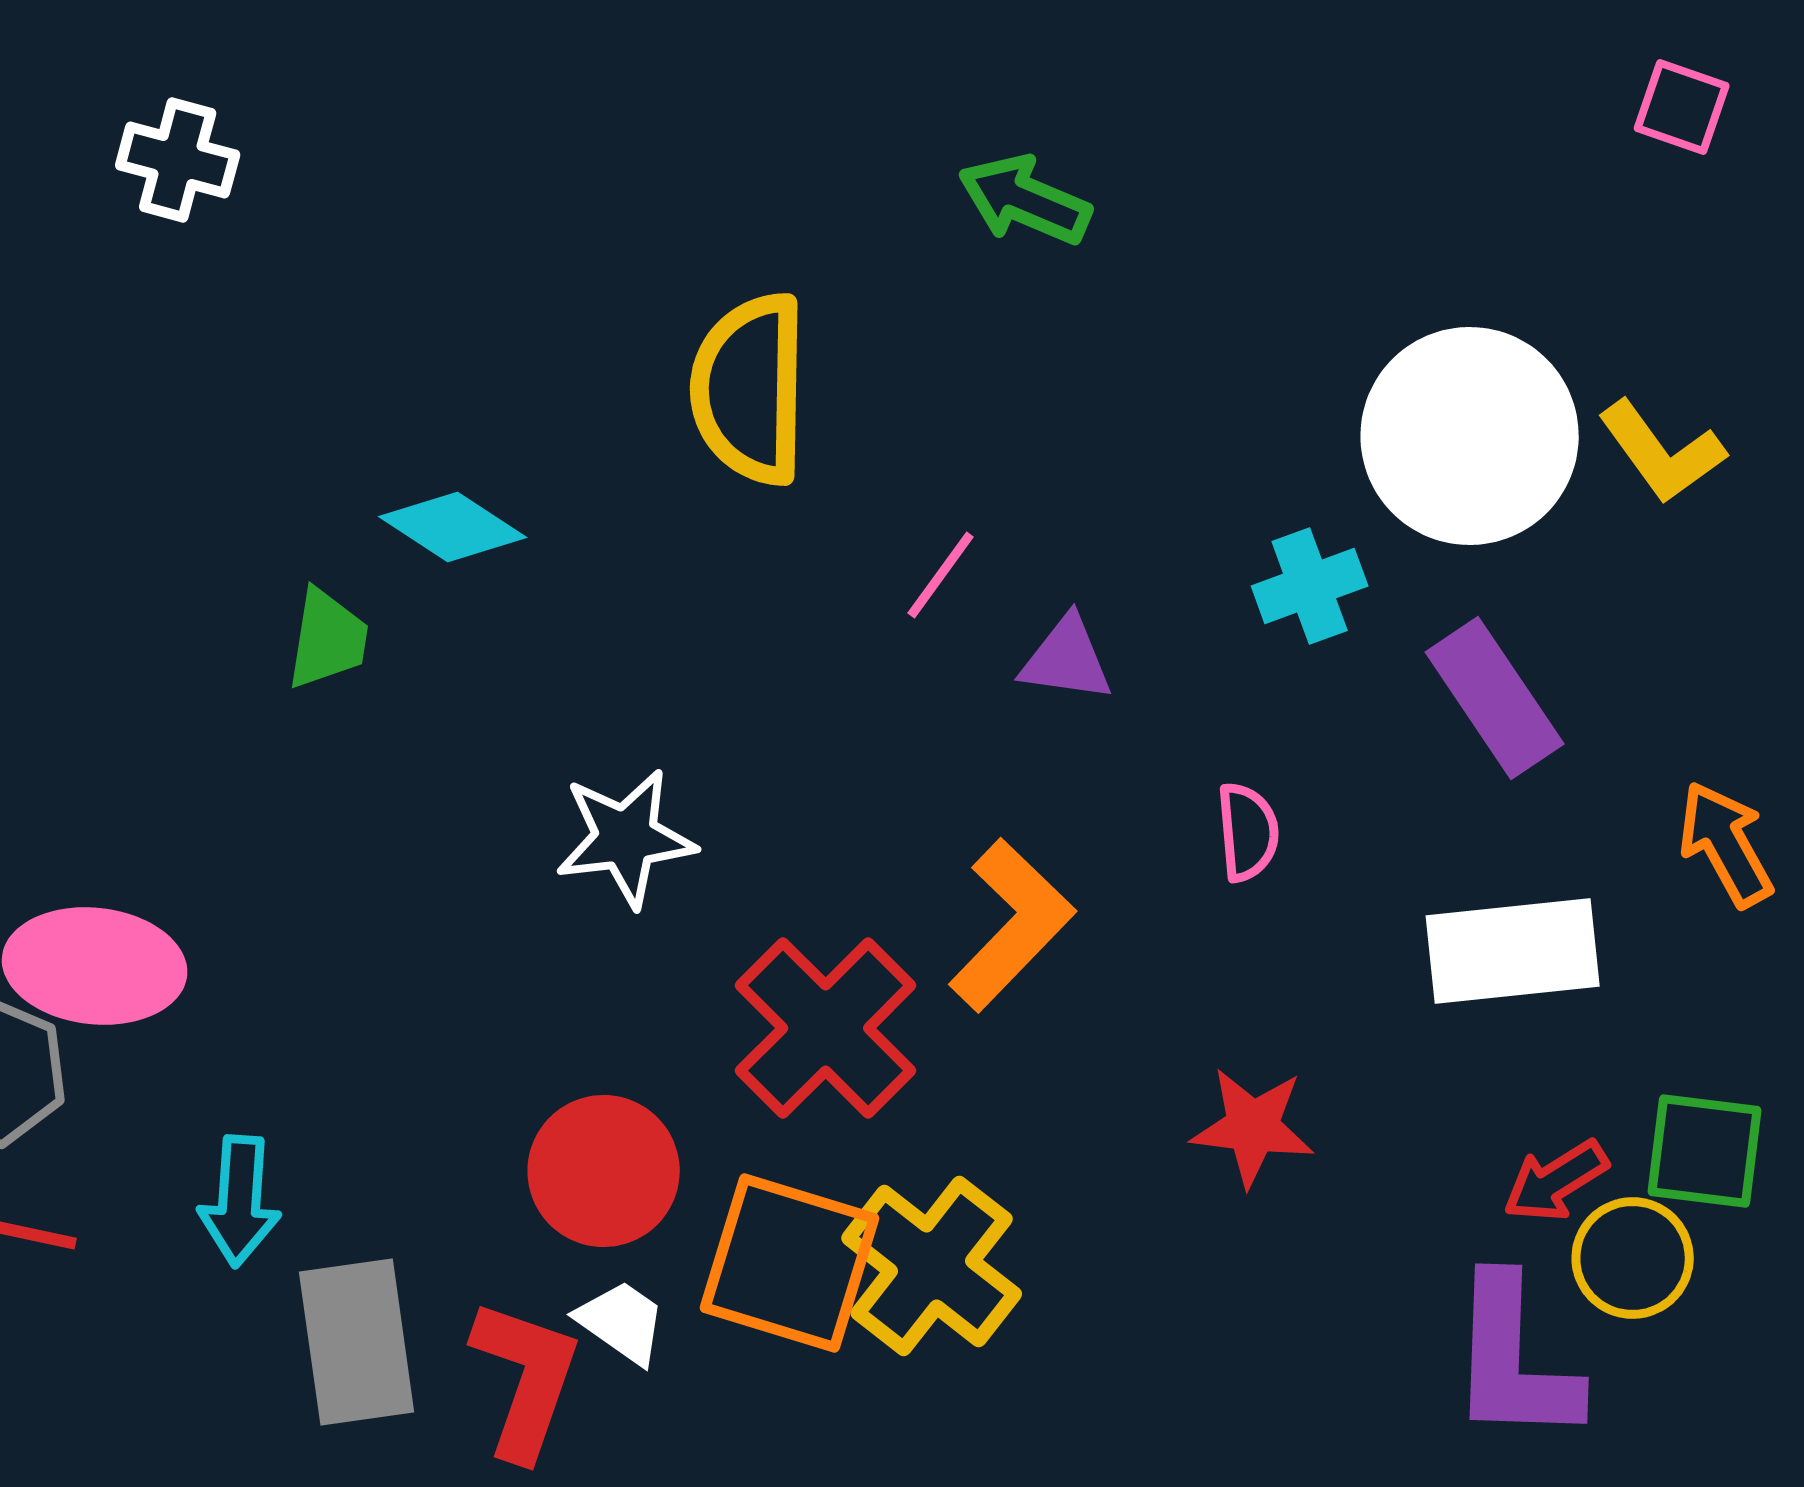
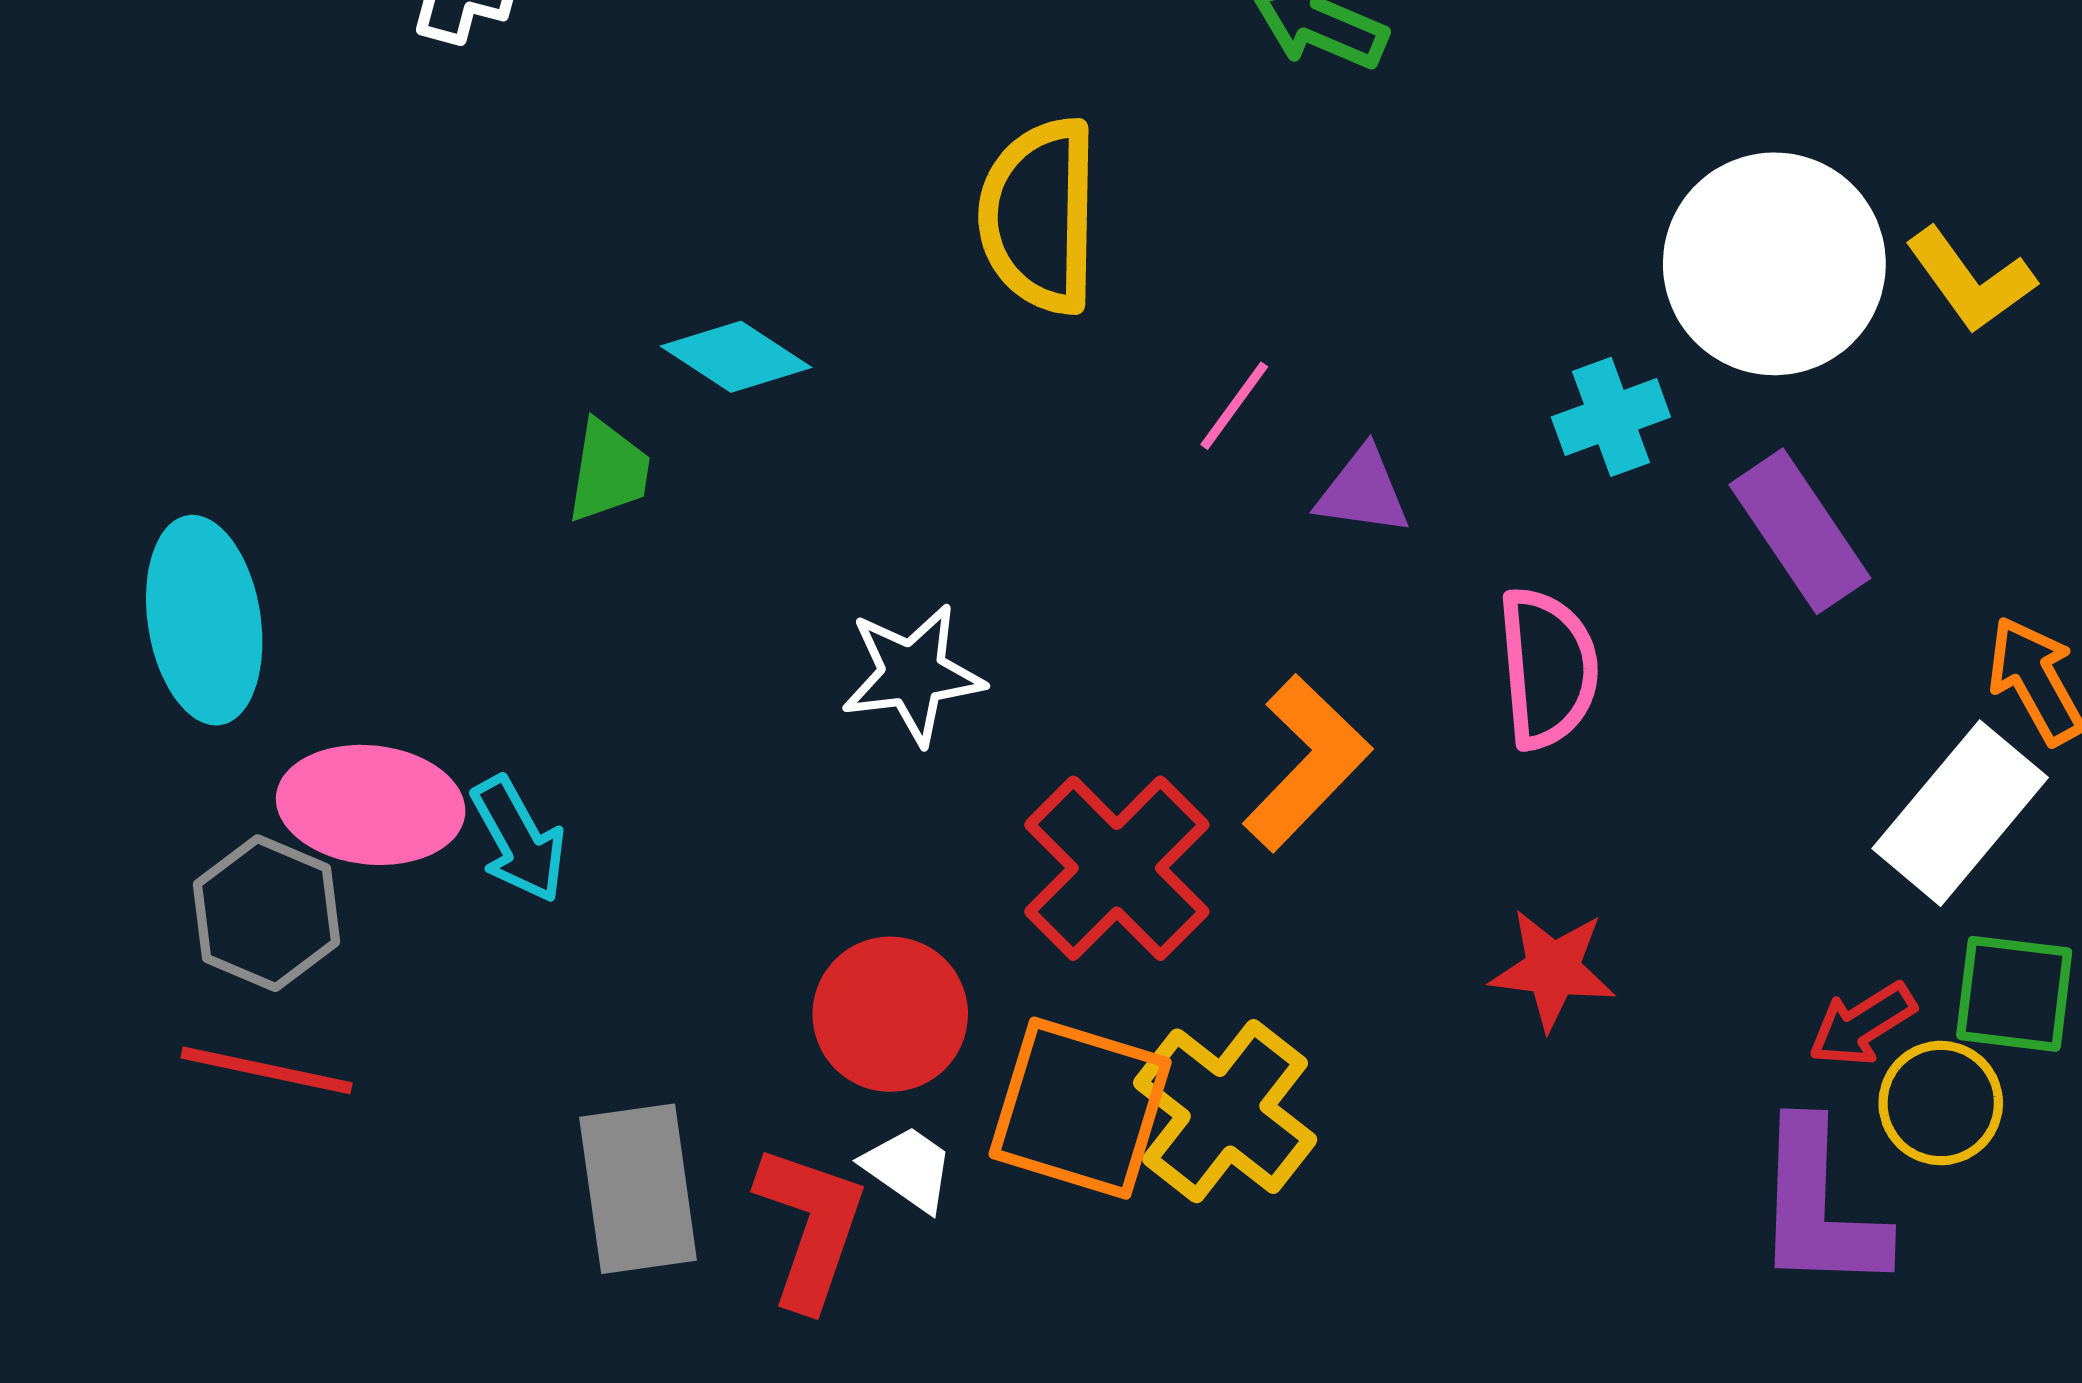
pink semicircle: (1248, 832) -> (1548, 668), size x1.6
white rectangle: (1513, 951) -> (1960, 813), moved, turned -44
cyan arrow: (240, 1201) -> (519, 840), moved, turned -33

